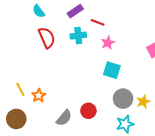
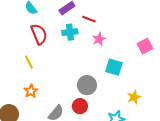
cyan square: (112, 70) -> (114, 67), moved
yellow line: (20, 89) -> (29, 62), moved
gray circle: (123, 99) -> (87, 85), moved

